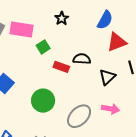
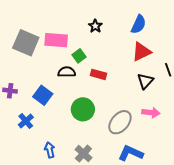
red triangle: (117, 42) -> (141, 52), moved
black semicircle: (82, 59) -> (67, 72), moved

